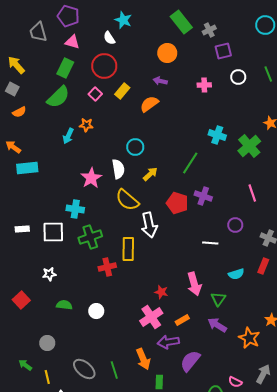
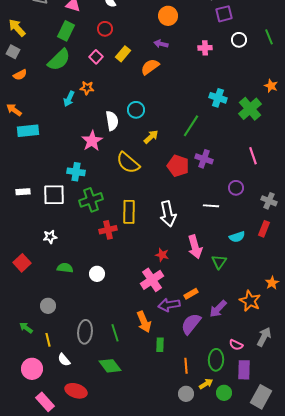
red circle: (104, 66) -> (105, 29), size x0.6
white semicircle: (118, 169) -> (112, 121), moved
white arrow: (149, 225) -> (168, 214), moved
orange rectangle: (182, 320) -> (191, 294), moved
purple arrow: (217, 325) -> (218, 309), moved, turned -78
gray ellipse: (84, 369) -> (85, 332), turned 55

